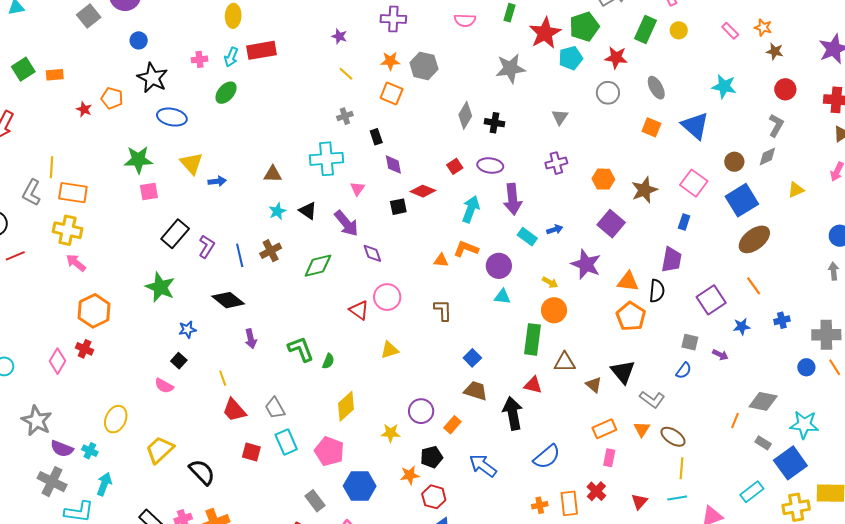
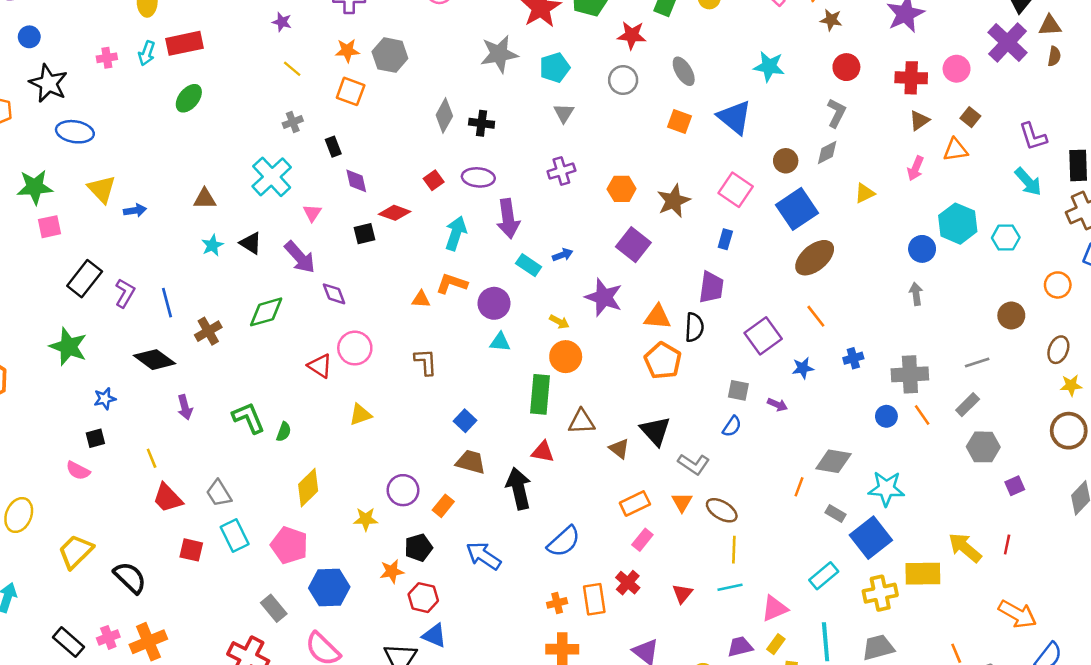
cyan pentagon: (571, 58) -> (555, 68), moved
green ellipse: (226, 93) -> (189, 98), moved
cyan cross: (326, 159) -> (272, 177), turned -36
brown cross: (271, 251) -> (208, 331), moved
black square: (179, 361) -> (95, 438), turned 35
pink rectangle: (609, 458) -> (642, 540), turned 30

